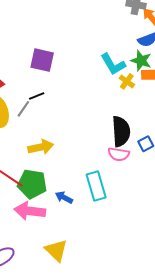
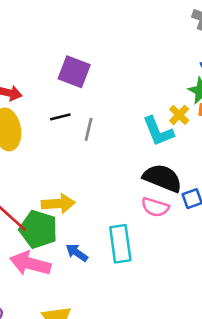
cyan L-shape: (113, 64) -> (158, 131), moved
gray line: (23, 109) -> (89, 129), moved, turned -30
black semicircle: (121, 131) -> (162, 178), turned -72
yellow arrow: (41, 147) -> (58, 204), moved

